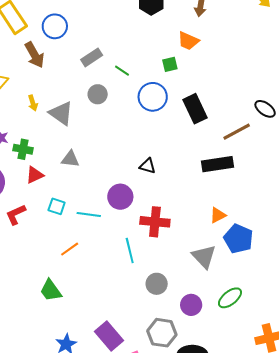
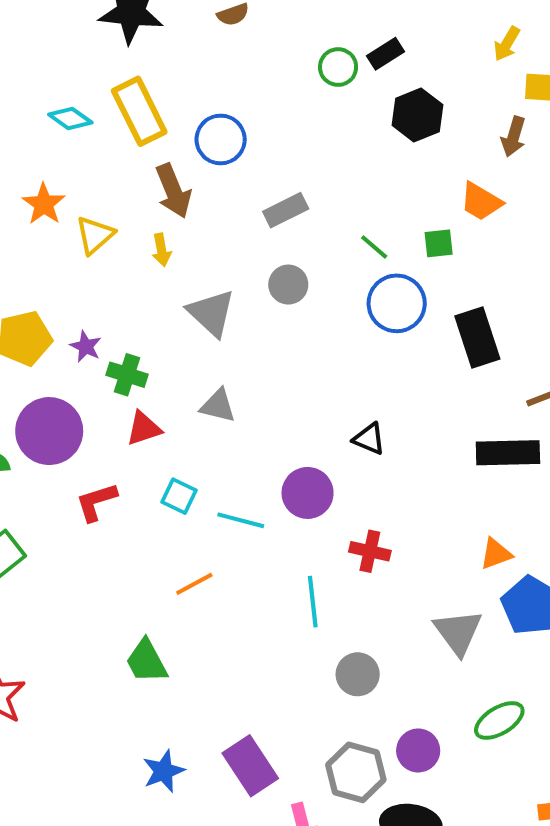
green line: (122, 71) -> (374, 247), moved
yellow arrow: (33, 103) -> (161, 250), moved
red cross: (155, 222) -> (370, 551), size x0.7
purple circle: (191, 305) -> (418, 750), moved

